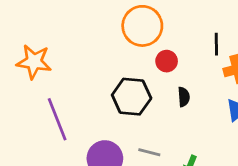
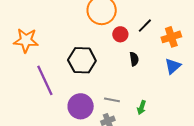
black line: (216, 44) -> (145, 26), moved, turned 49
black hexagon: (132, 97) -> (82, 60), moved

